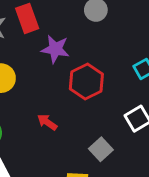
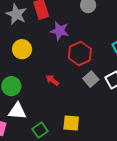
gray square: (101, 149) -> (91, 79), moved

